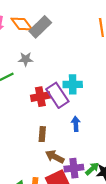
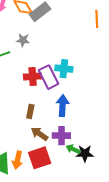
blue arrow: (76, 124) -> (63, 106), size x1.5
purple cross: (74, 168) -> (61, 136), moved
green arrow: (92, 169) -> (73, 149), turned -120

